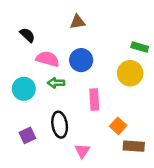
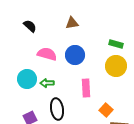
black semicircle: (27, 35) -> (30, 26), moved
green rectangle: (140, 47) -> (116, 44), moved
green arrow: (56, 83) -> (47, 83), moved

